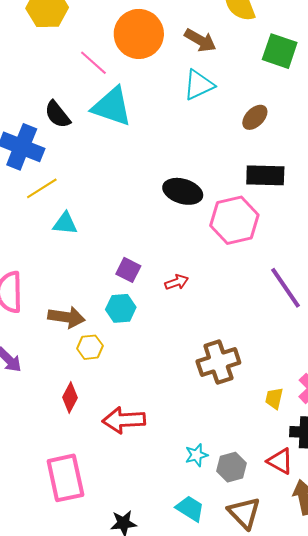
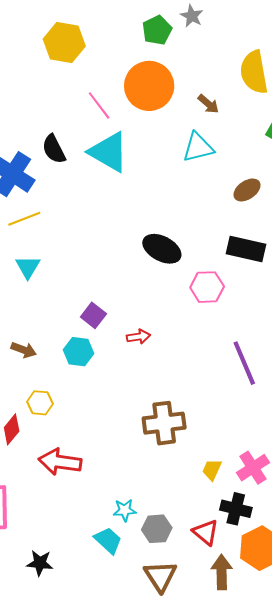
brown arrow: (200, 40) -> (208, 104), size x0.7
pink hexagon: (234, 220) -> (207, 287), size x0.7
cyan triangle: (65, 223) -> (28, 267), moved, turned 44
brown arrow: (66, 317) -> (24, 350), size x0.7
yellow hexagon: (90, 347) -> (40, 403), moved
cyan trapezoid: (190, 509) -> (108, 540), moved

